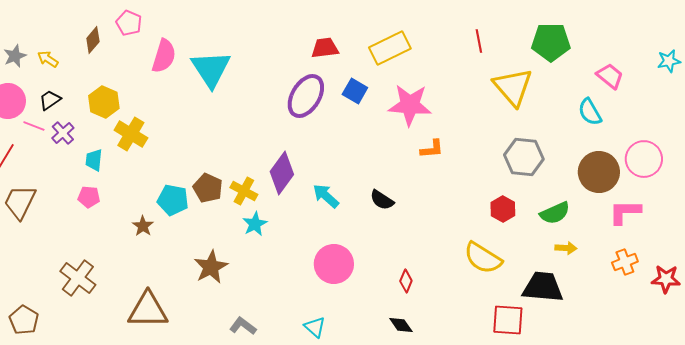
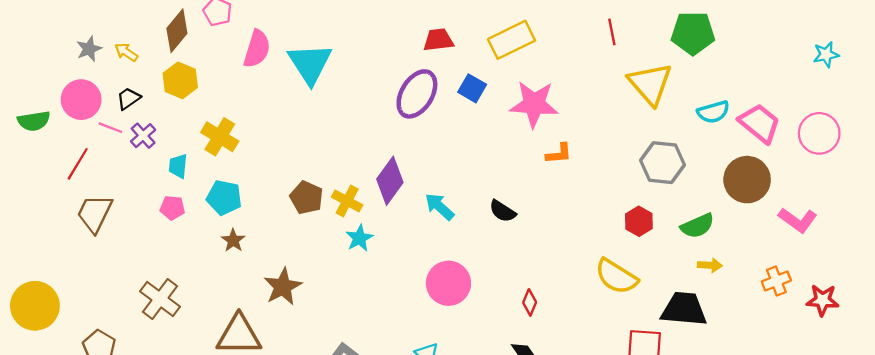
brown diamond: (93, 40) -> (177, 31), size x1.4
pink trapezoid: (610, 76) -> (759, 123), moved, size x1.4
yellow hexagon: (104, 102) -> (180, 80), moved
cyan semicircle: (590, 112) -> (713, 112), moved, turned -76
pink circle: (644, 159) -> (819, 133), moved
cyan pentagon: (173, 200) -> (224, 198), moved
pink L-shape: (625, 212) -> (798, 220), moved, turned -144
brown star: (211, 267) -> (283, 287), moved

